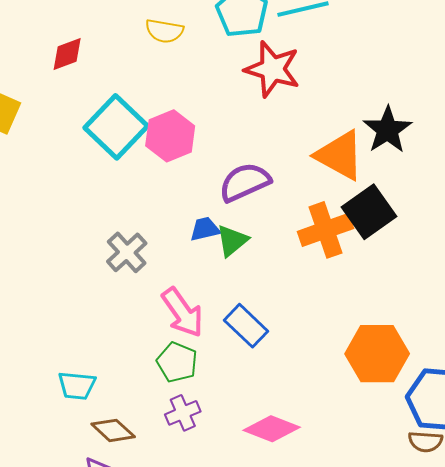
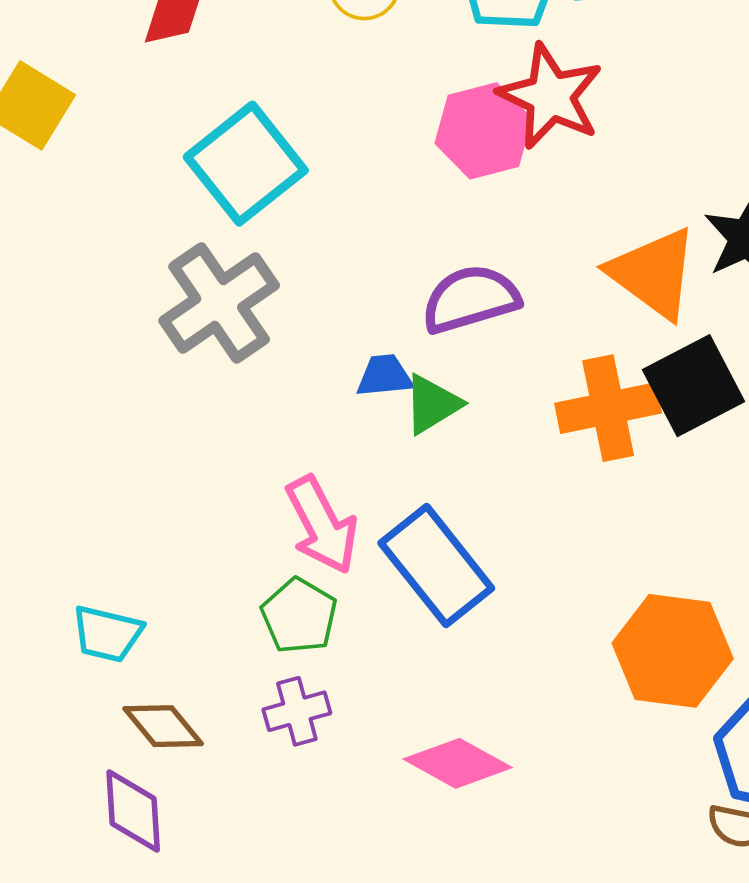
pink hexagon: (170, 136) -> (483, 131), moved
gray cross: (127, 252) -> (219, 303), moved, size x1.5
blue rectangle: (246, 326) -> (436, 566), size x1.4

